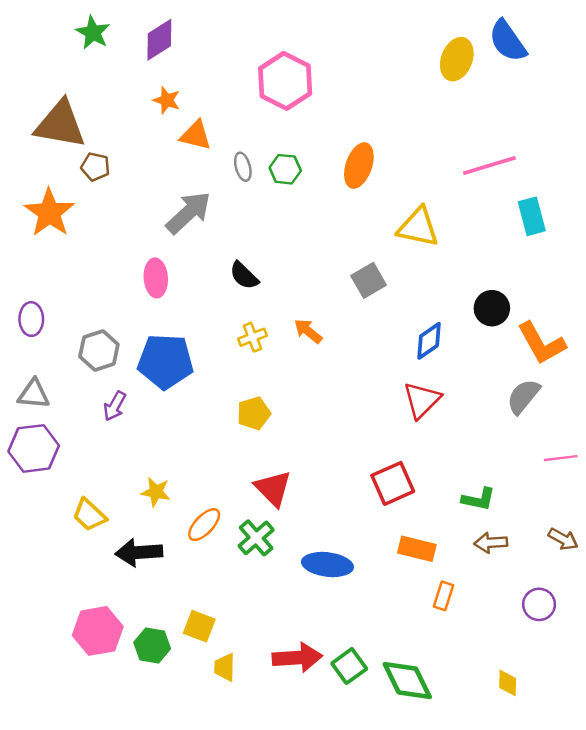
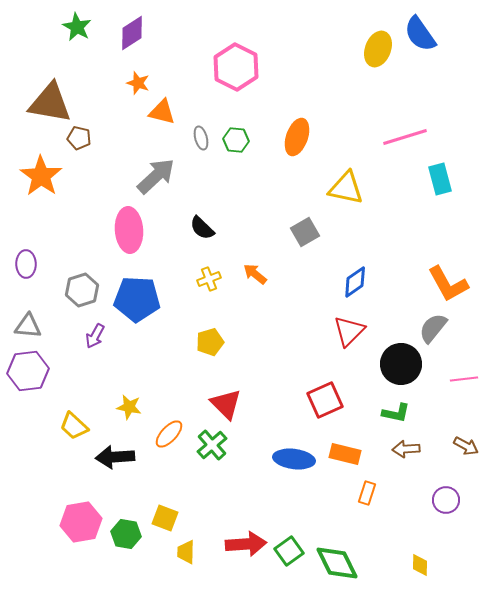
pink ellipse: (156, 278) -> (129, 230), size x1.4
black circle: (492, 308) -> (401, 364), moved, size x1.4
blue ellipse: (327, 564) -> (294, 459), moved

